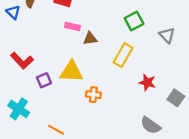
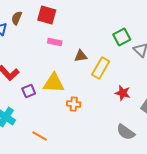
green square: (134, 21) -> (122, 37), moved
brown triangle: (90, 39) -> (81, 56), moved

